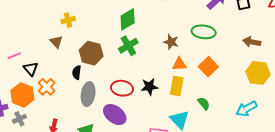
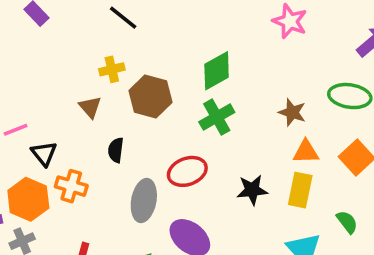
brown hexagon: (91, 53) -> (150, 97), moved
black semicircle: (77, 72) -> (116, 150), moved
orange cross: (47, 87) -> (71, 186), turned -30
red ellipse: (122, 88) -> (187, 171), moved, turned -30

